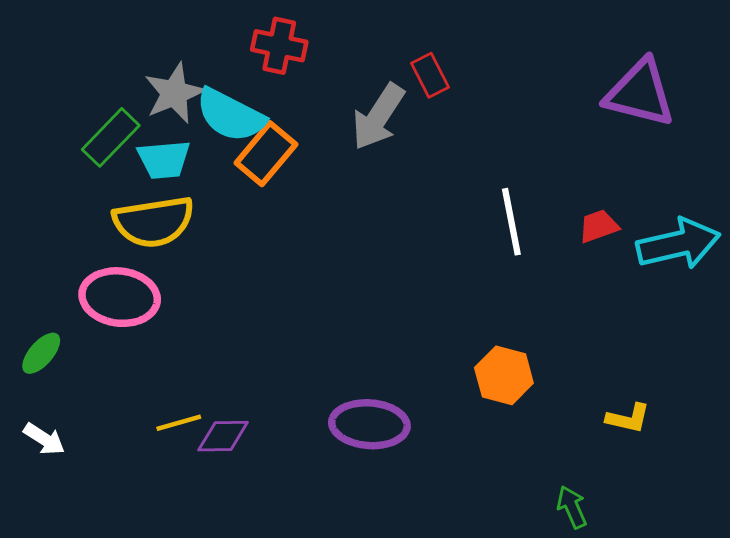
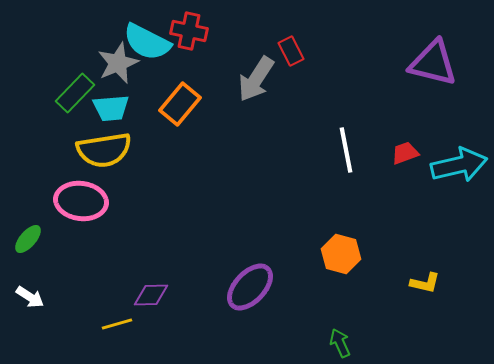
cyan semicircle: (230, 115) -> (147, 42), moved
yellow line: (179, 423) -> (117, 324), moved
purple ellipse: (369, 424) -> (250, 287), turned -51
green arrow: (572, 507) -> (340, 343), moved

